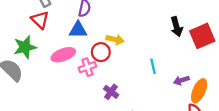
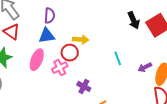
pink ellipse: (63, 55) -> (37, 60), turned -40

